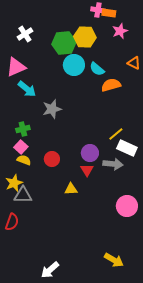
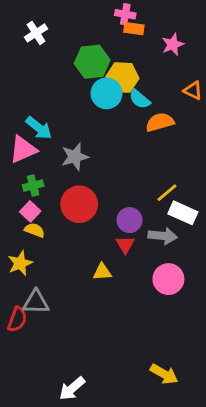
pink cross: (98, 10) -> (125, 14), moved
orange rectangle: (109, 13) -> (134, 29), moved
white cross: (25, 34) -> (36, 33), moved
yellow hexagon: (85, 37) -> (122, 78), moved
pink triangle: (16, 67) -> (23, 150), moved
red circle: (52, 159) -> (79, 204), moved, size x1.6
gray triangle: (23, 195) -> (36, 302), moved
pink circle: (127, 206) -> (168, 279), moved

